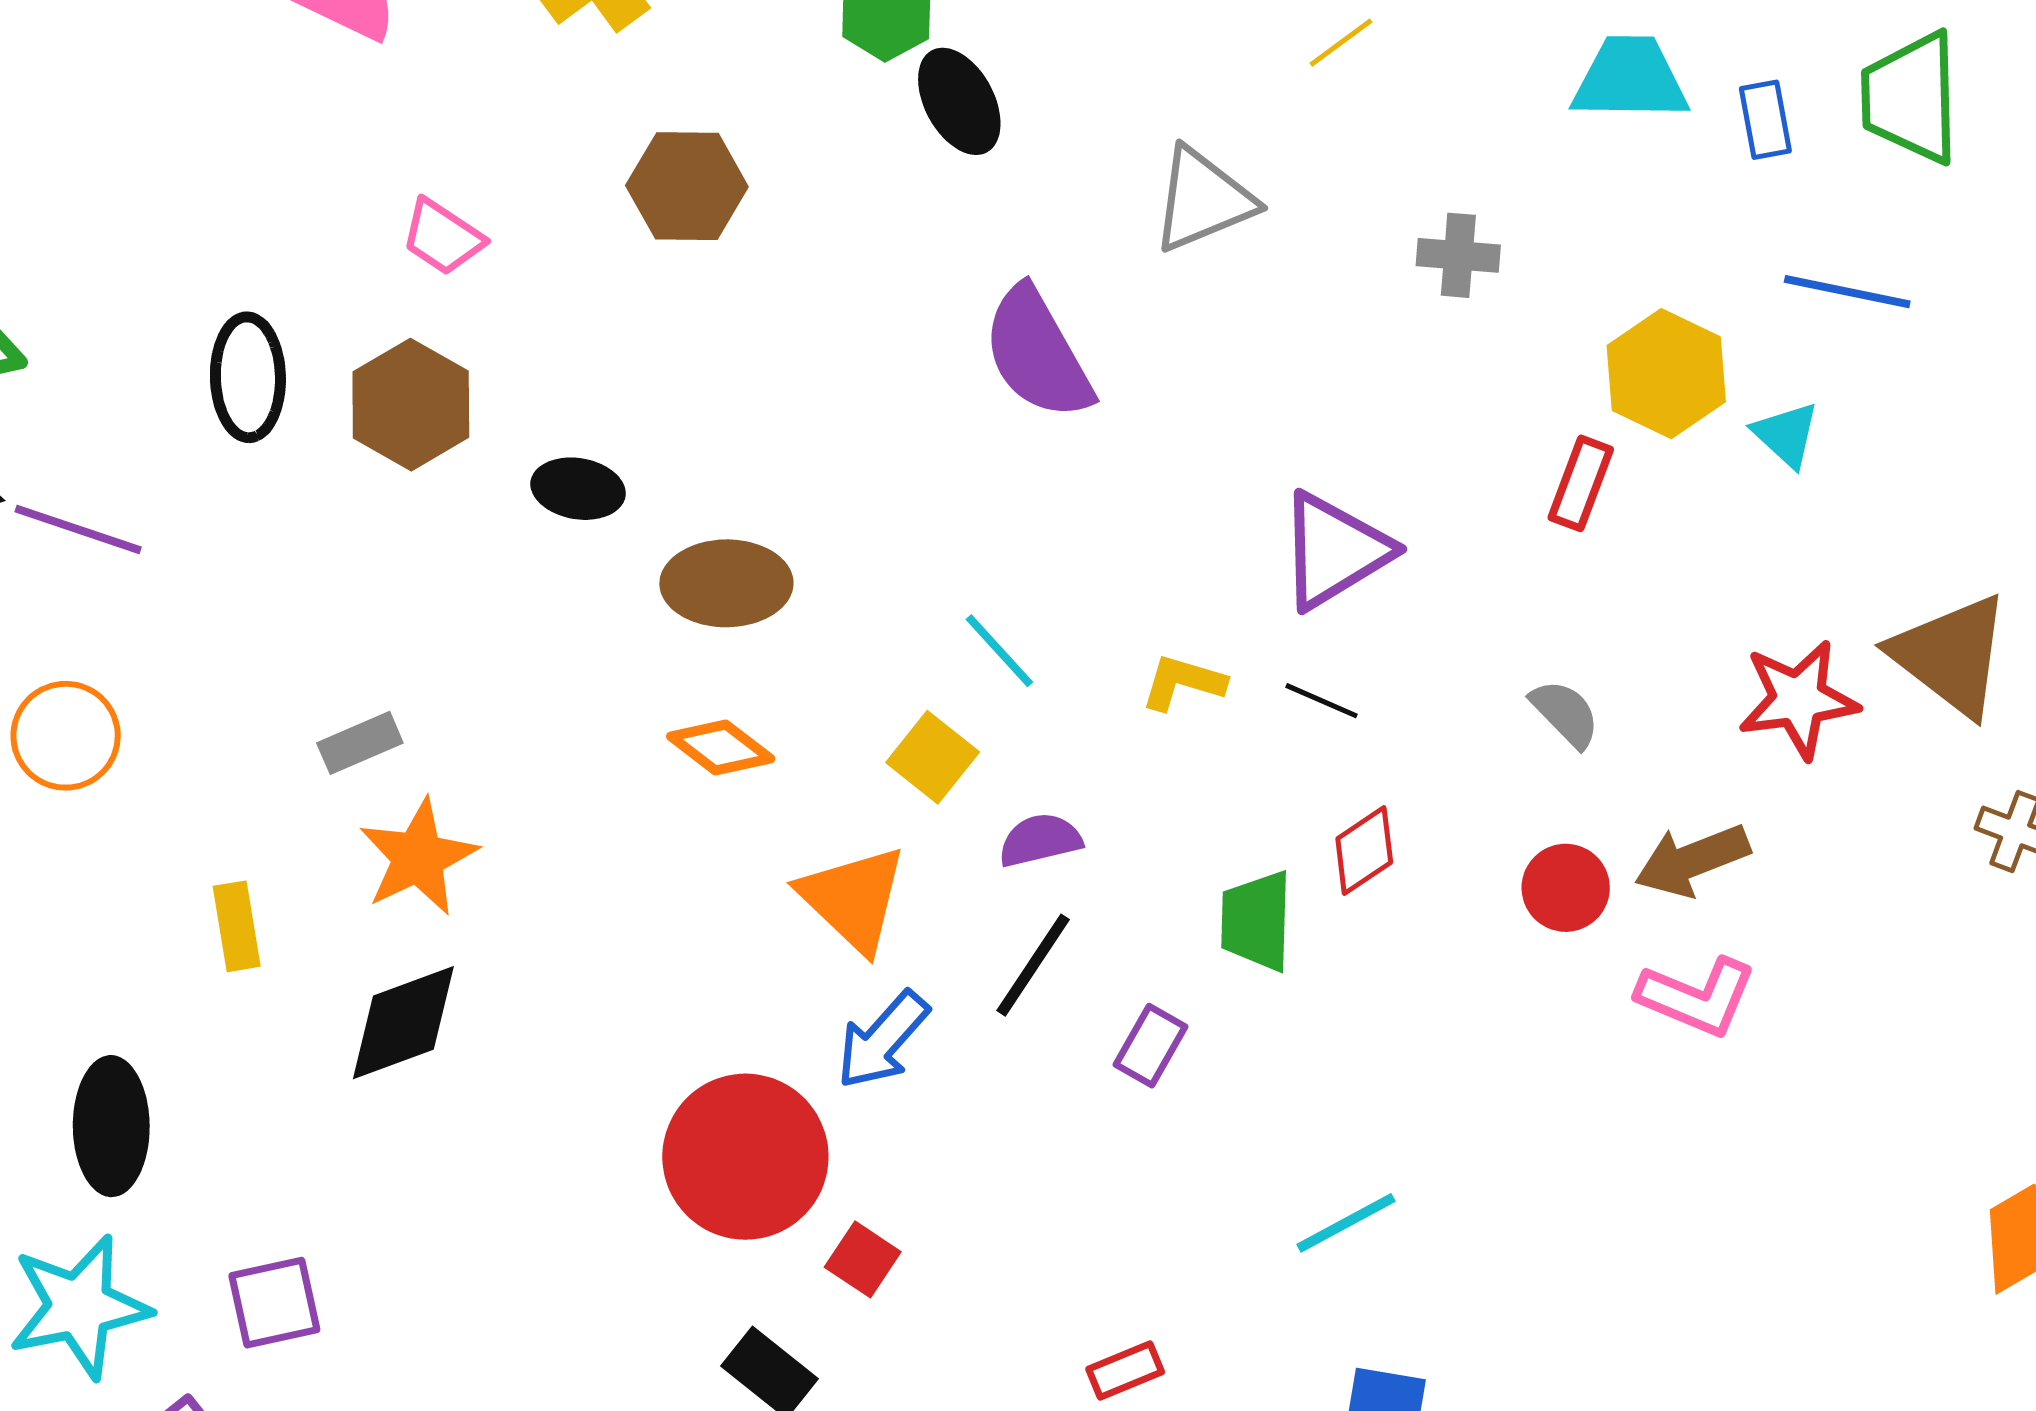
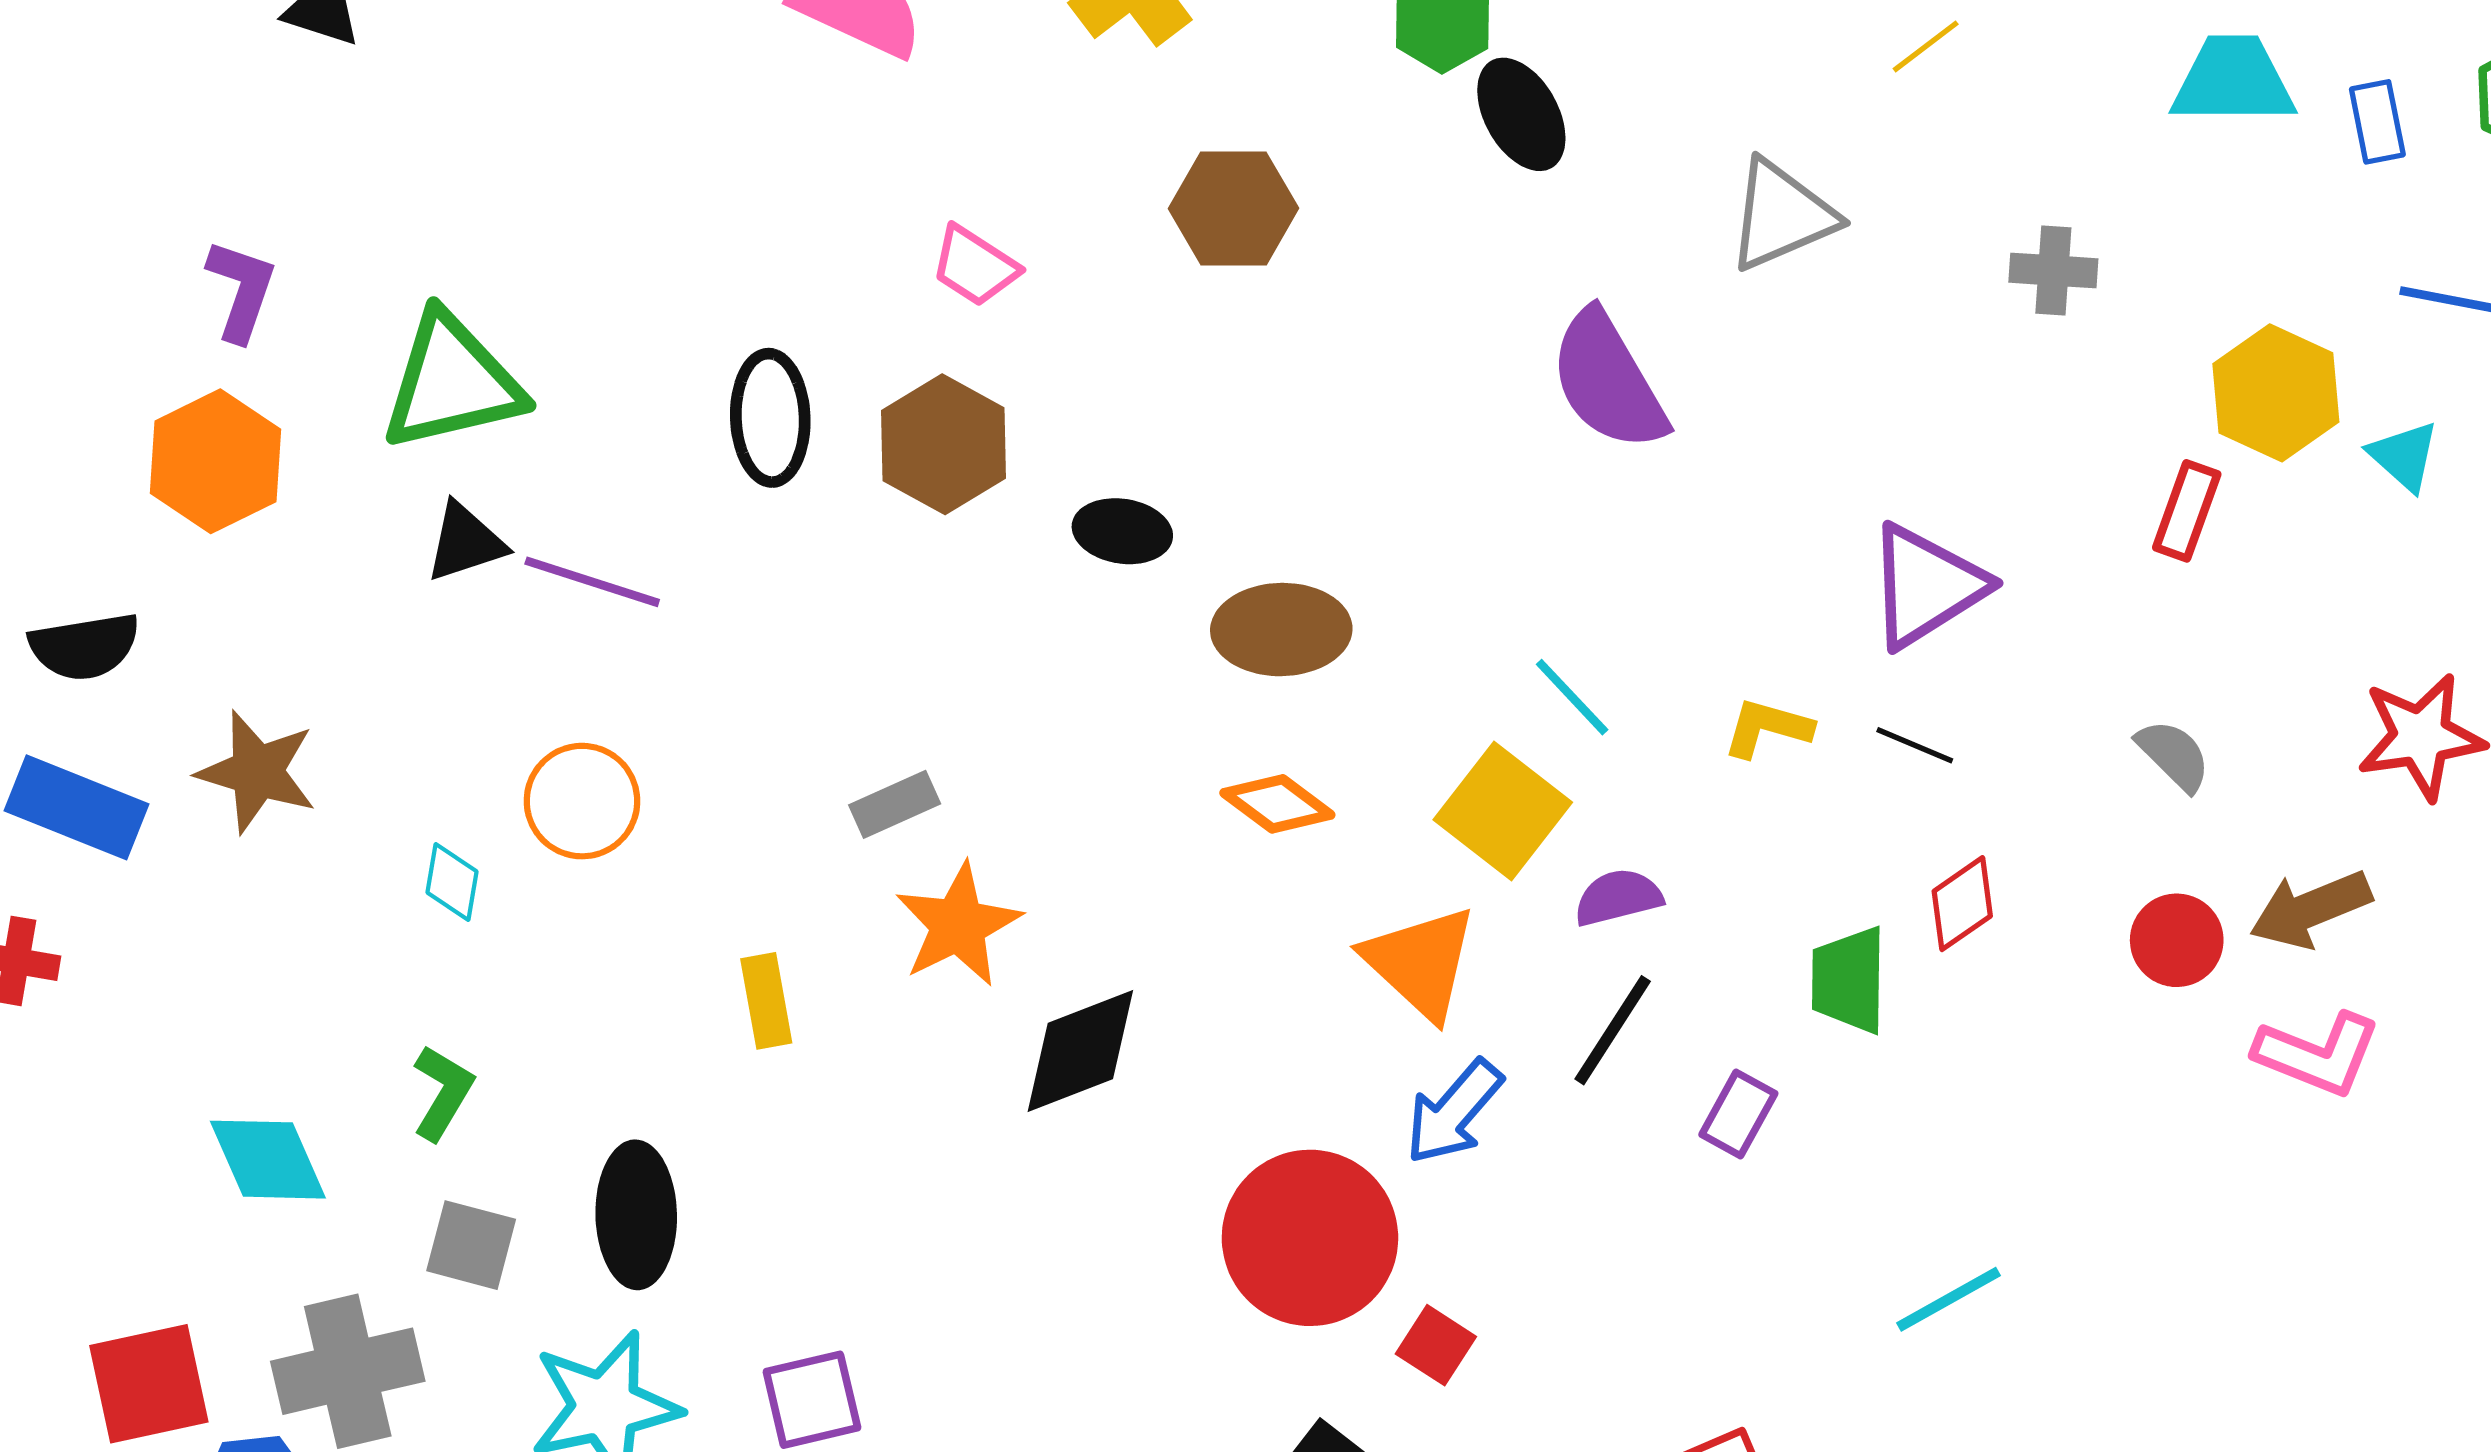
yellow square: (933, 757) -> (1503, 811), size x1.4
black diamond: (403, 1023) -> (1080, 1051), moved

